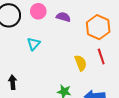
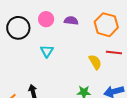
red line: (101, 57) -> (114, 53), turned -56

